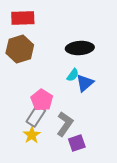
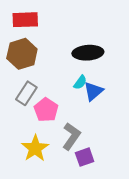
gray rectangle: (36, 116) -> (26, 93), moved
yellow star: (32, 135) -> (35, 148), size x1.4

